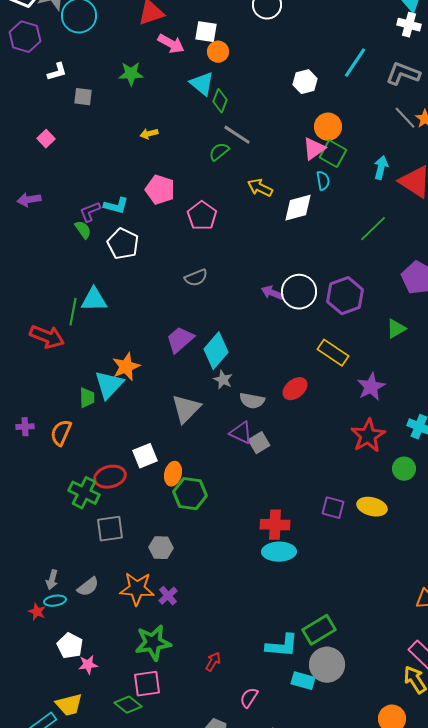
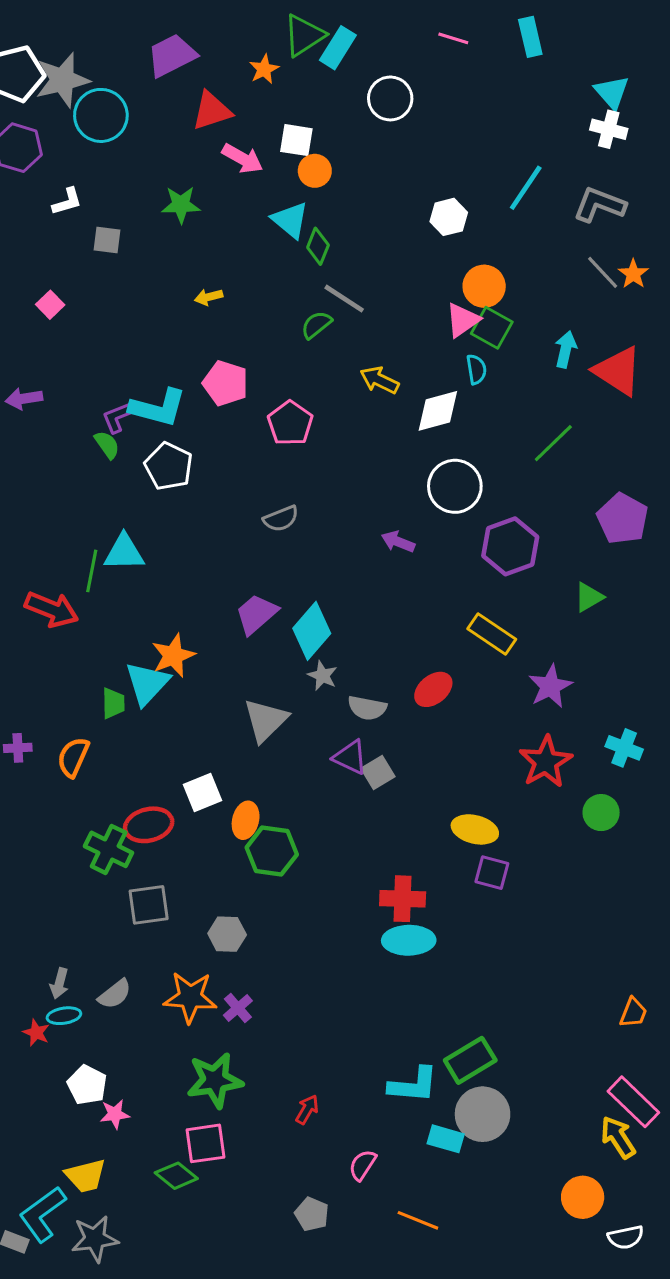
cyan L-shape: (116, 206) -> (158, 408), size x1.5
white circle: (299, 292) -> (455, 486), moved
yellow ellipse: (372, 507) -> (475, 829), moved

